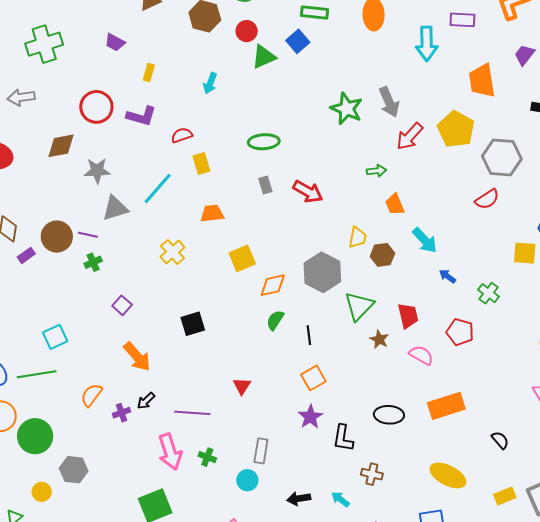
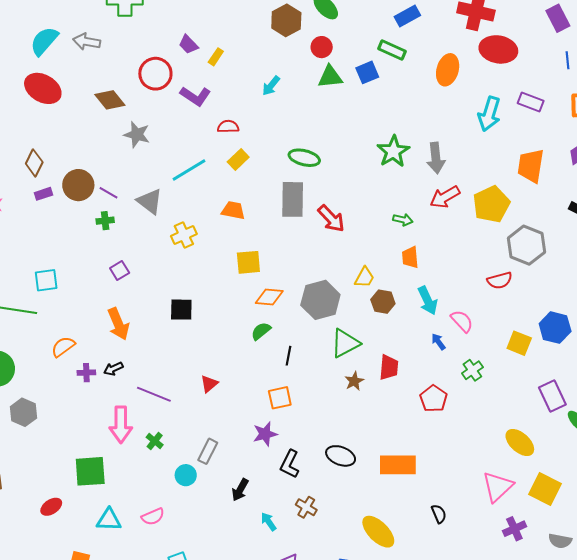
purple trapezoid: (115, 42) -> (188, 44), moved
brown diamond: (61, 146) -> (110, 100), turned 44
yellow rectangle: (201, 164) -> (238, 160), turned 45
gray rectangle: (265, 185) -> (293, 199), size x2.0
gray triangle: (115, 208) -> (150, 201), moved, turned 36
pink semicircle: (421, 355) -> (462, 321), moved
black arrow: (299, 499) -> (240, 490), moved, turned -70

